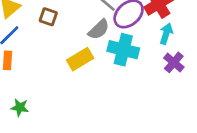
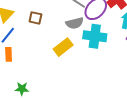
gray semicircle: (99, 29) -> (75, 23), turned 36

